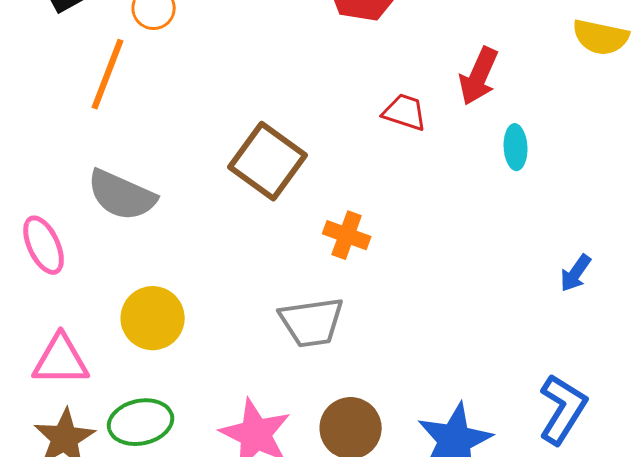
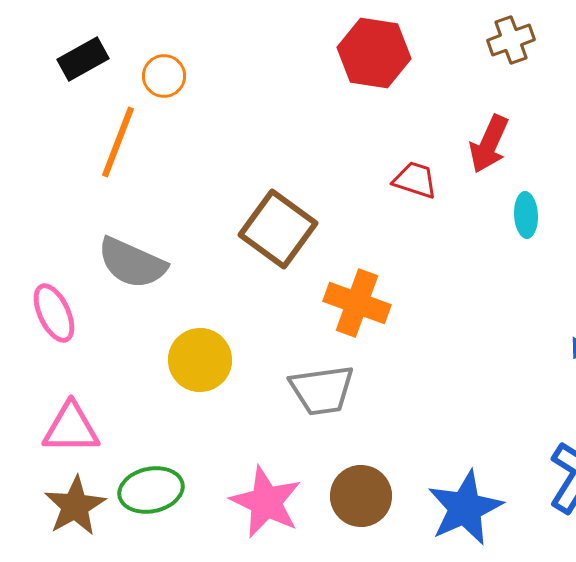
orange cross: (347, 235) -> (357, 303), size x1.4
yellow circle: (153, 318) -> (200, 360), moved

